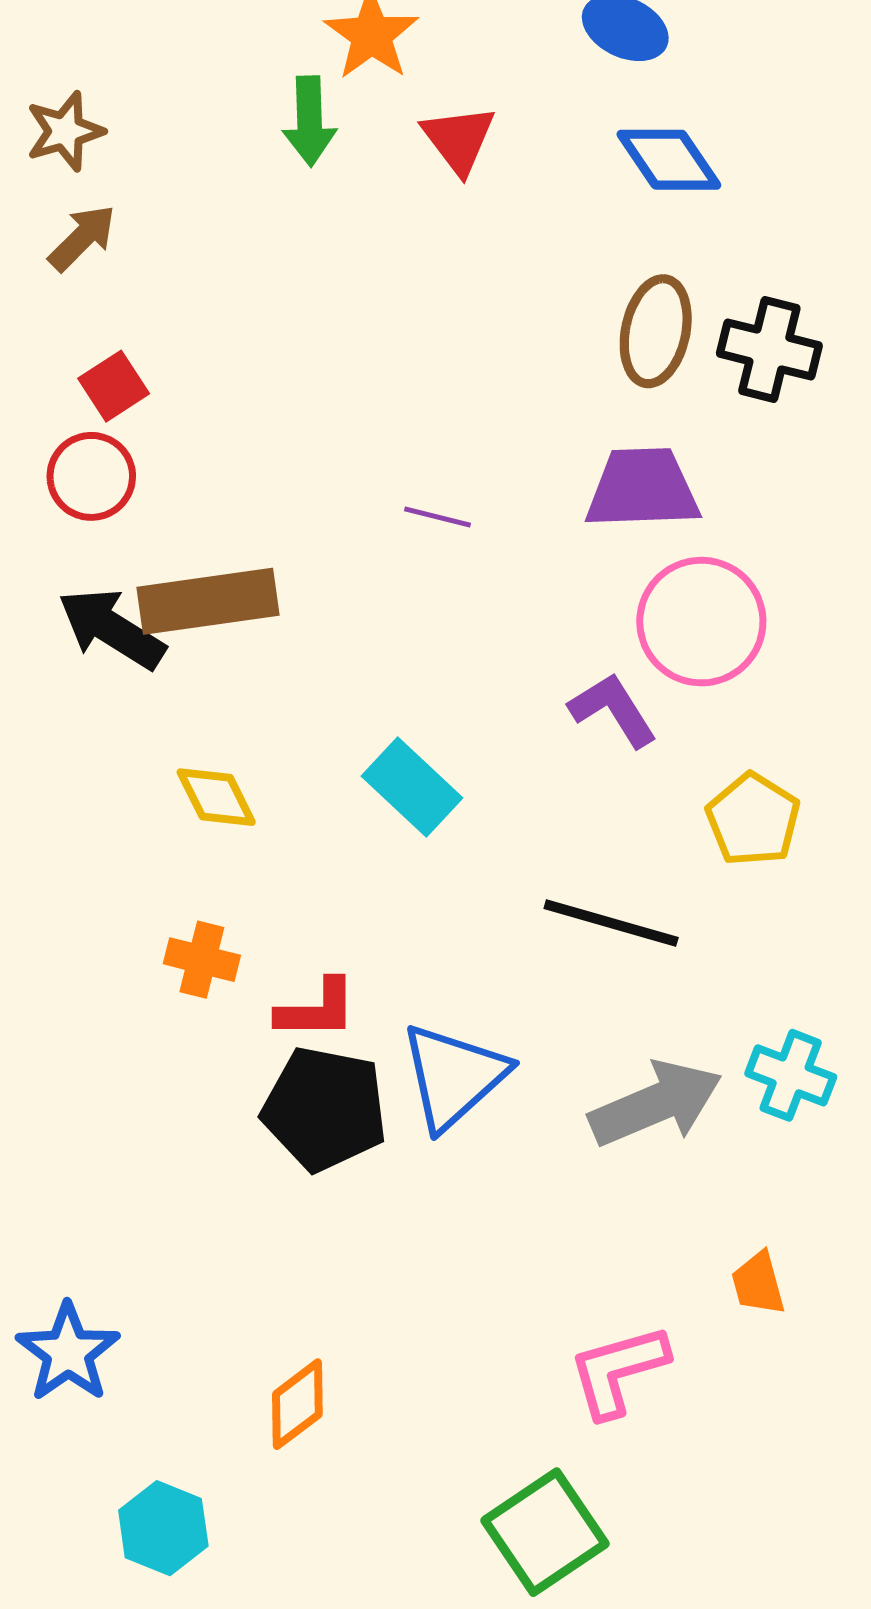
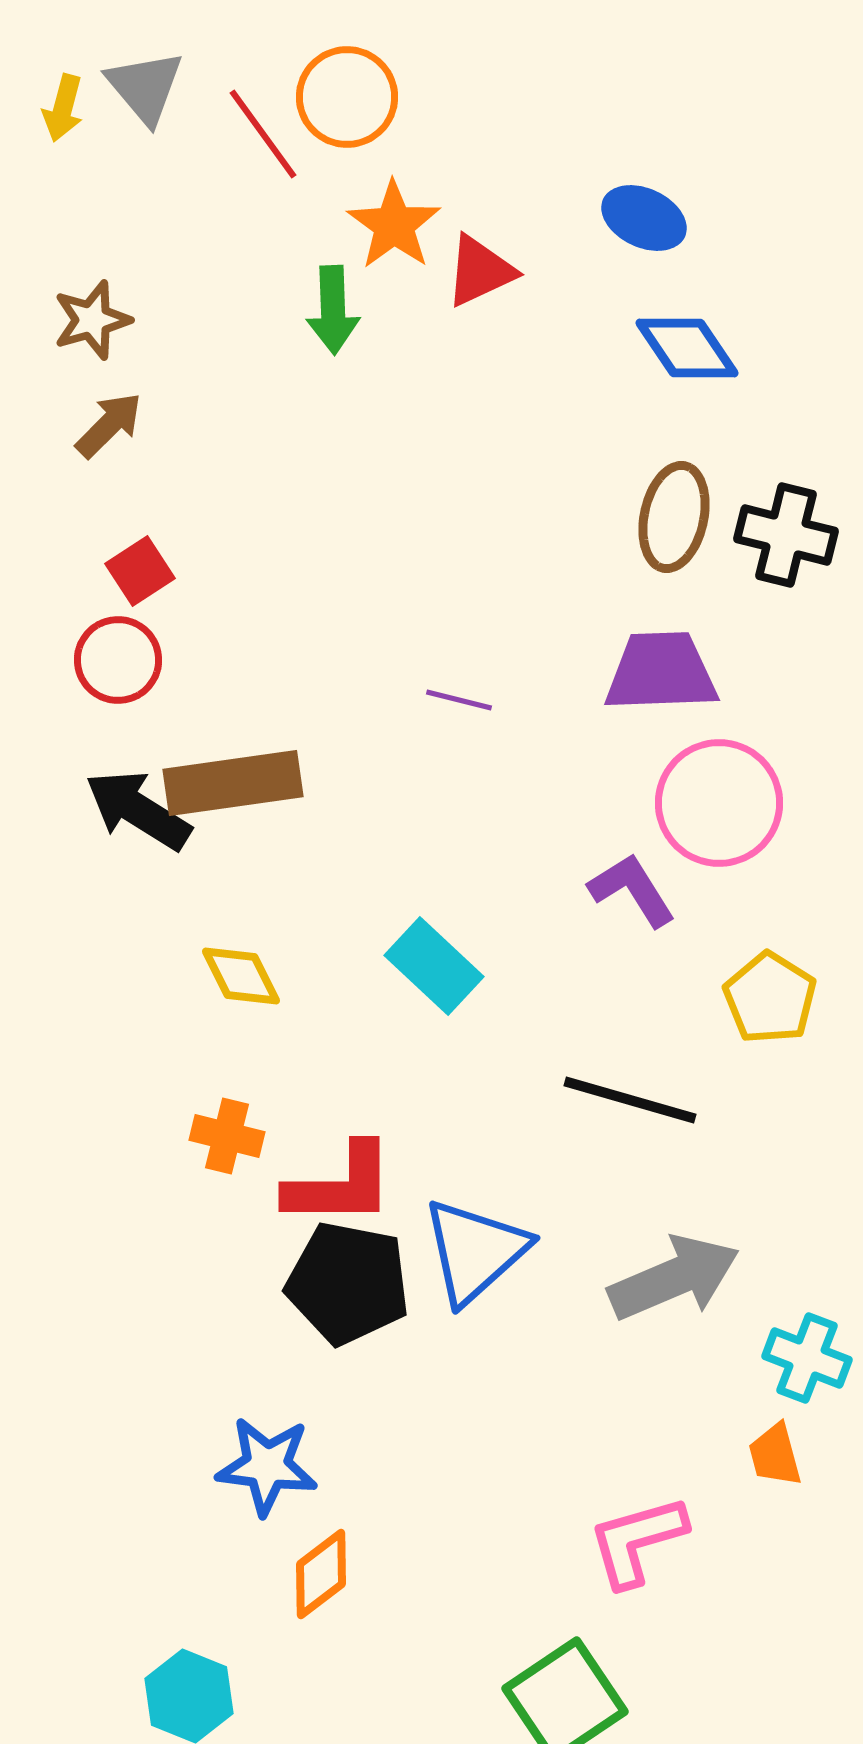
red triangle: (459, 139) -> (480, 271), moved, turned 42
red L-shape: (317, 1009) -> (340, 1185), size x1.4
cyan cross: (791, 1075) -> (807, 1358), moved
blue star: (68, 1352) -> (267, 1466), moved, turned -30

